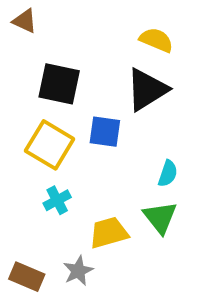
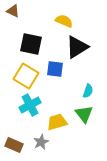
yellow semicircle: (156, 40) -> (64, 21), moved
cyan cross: (57, 200) -> (30, 105), size x1.5

